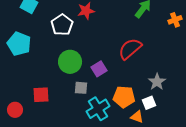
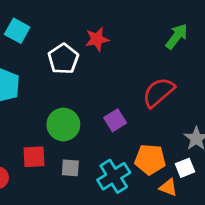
green circle: (70, 62) -> (63, 125), moved
gray square: (81, 88) -> (70, 168), moved

